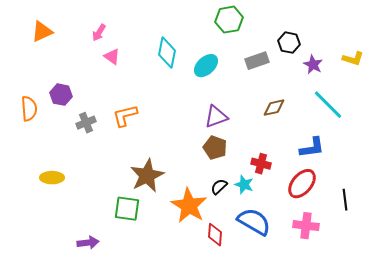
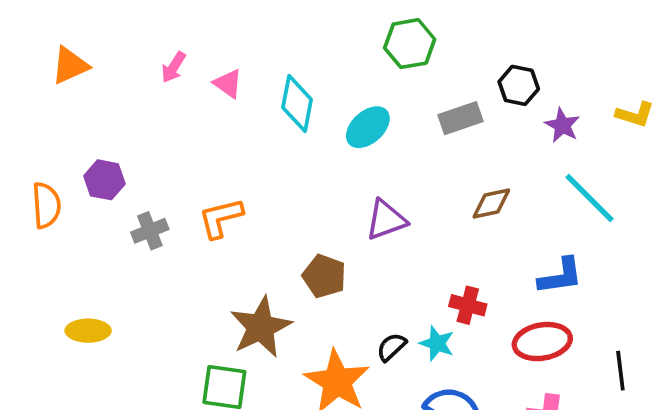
pink triangle: (112, 57) -> (228, 84), moved
brown pentagon: (215, 148) -> (324, 276), moved
red ellipse: (302, 184) -> (542, 342), turned 40

